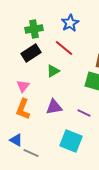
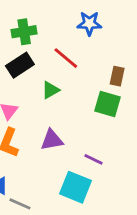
blue star: (70, 23) -> (89, 23), moved, turned 30
purple line: (84, 113) -> (94, 159), moved

